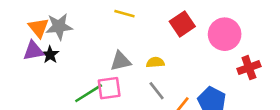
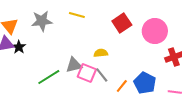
gray star: (59, 26) -> (42, 21), moved
gray triangle: (121, 61) -> (74, 65), moved
pink square: (109, 88) -> (87, 73), moved, turned 30

